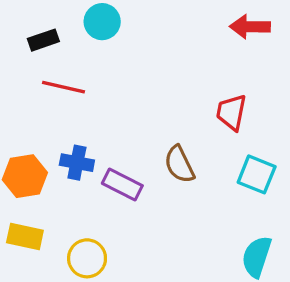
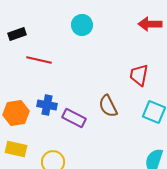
cyan circle: (102, 22) -> (82, 25), moved
black rectangle: (43, 40) -> (17, 34), moved

